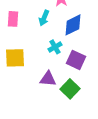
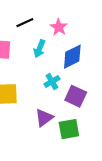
purple triangle: (48, 79) -> (44, 118), turned -42
green square: (70, 89) -> (69, 129), turned 36

